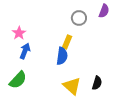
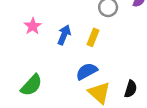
blue arrow: (25, 51) -> (64, 35), moved
blue semicircle: (62, 56) -> (87, 71), moved, turned -126

